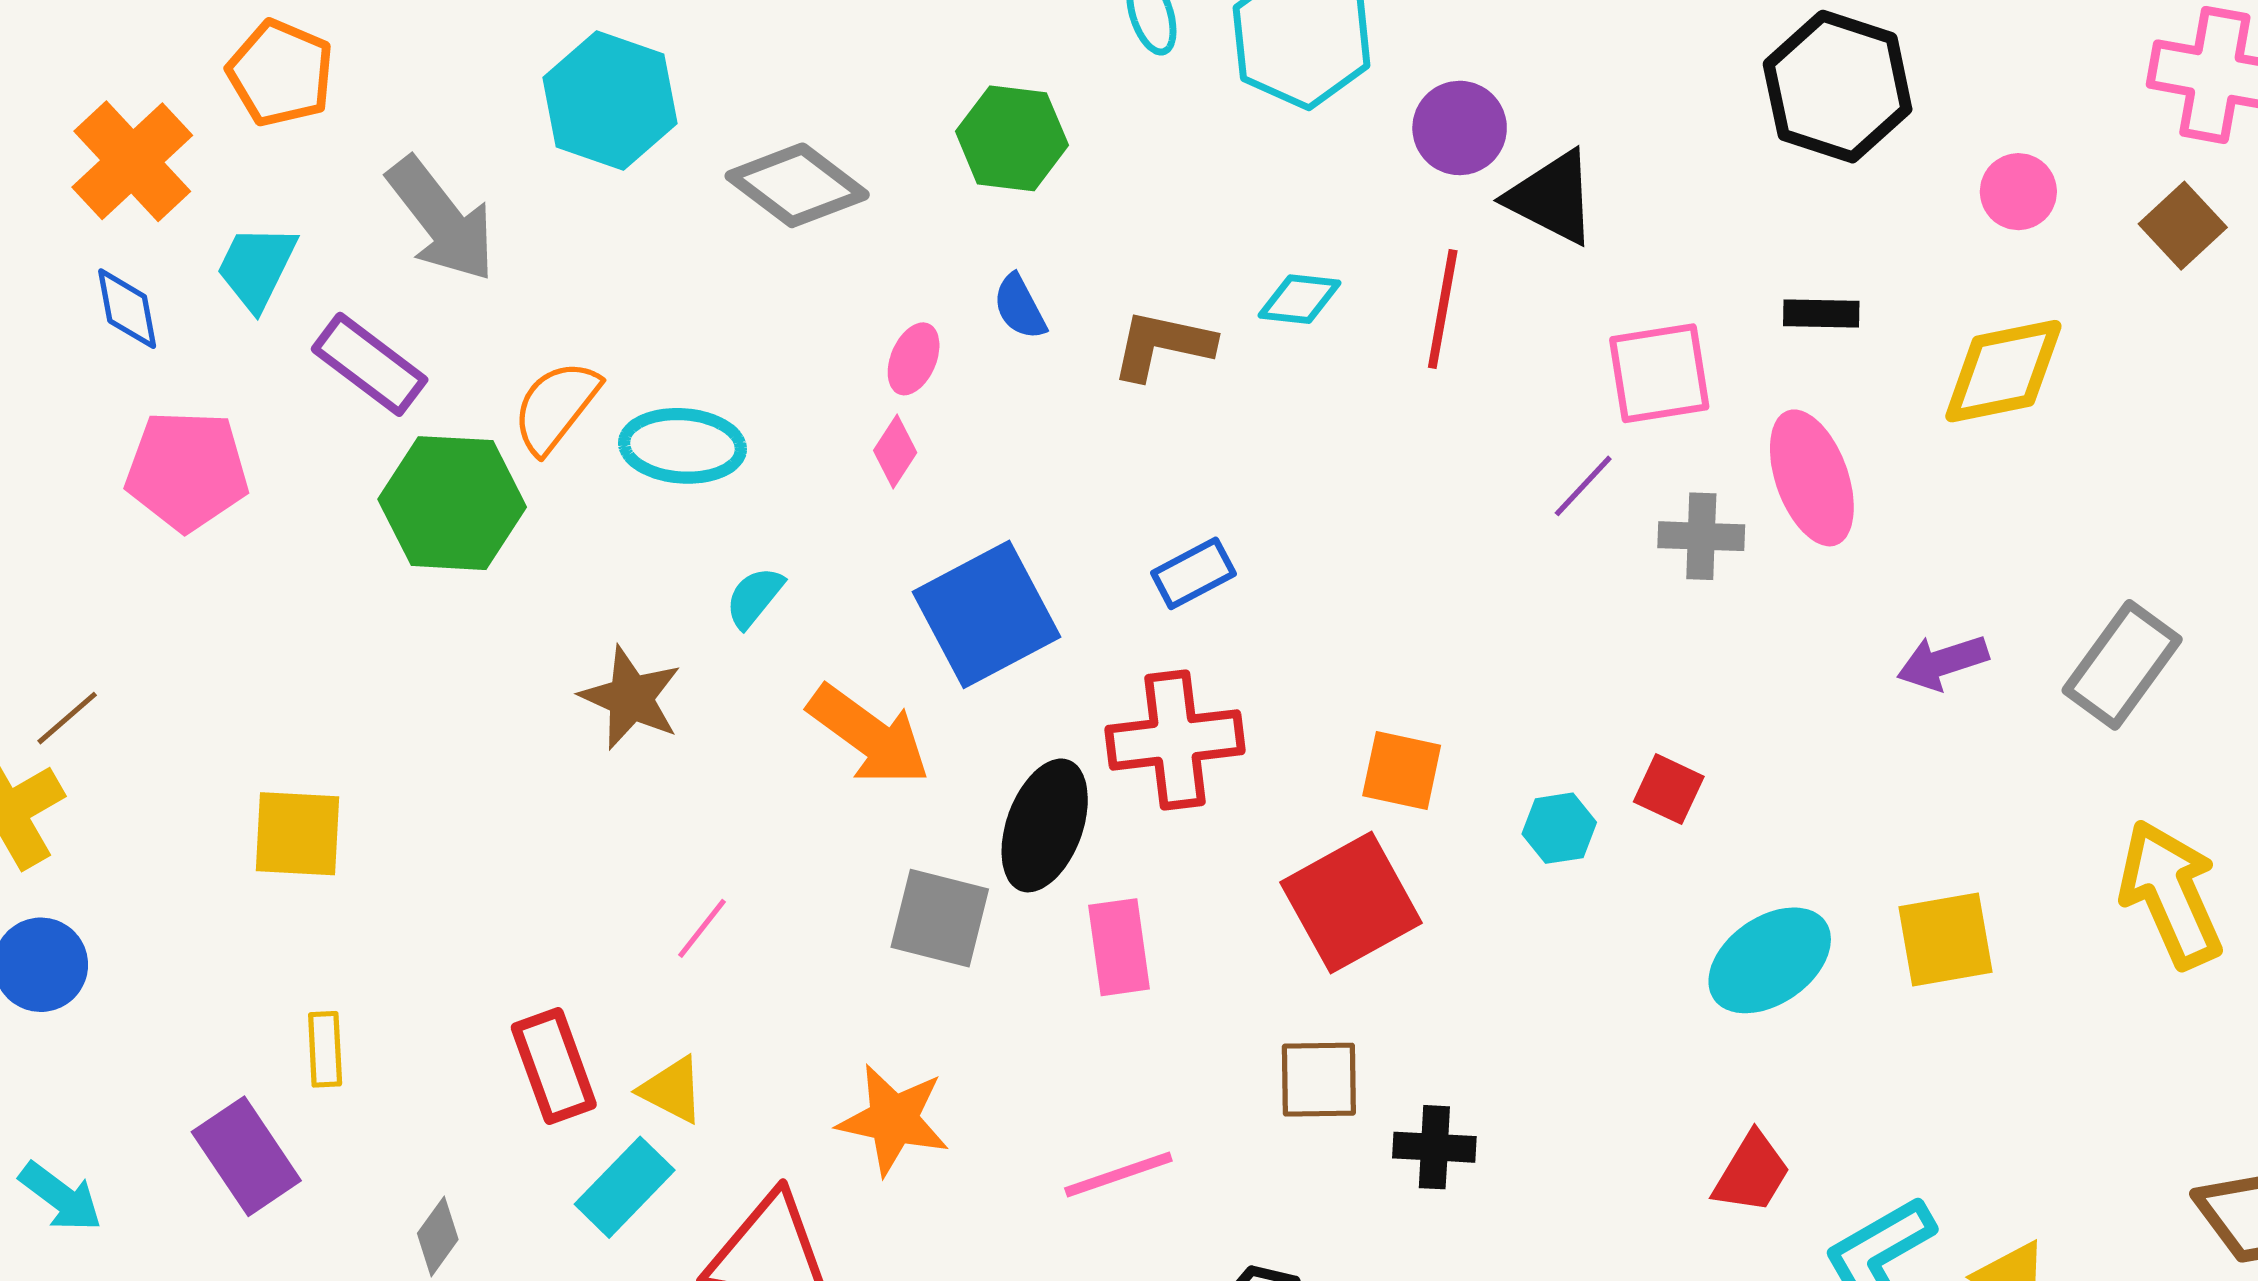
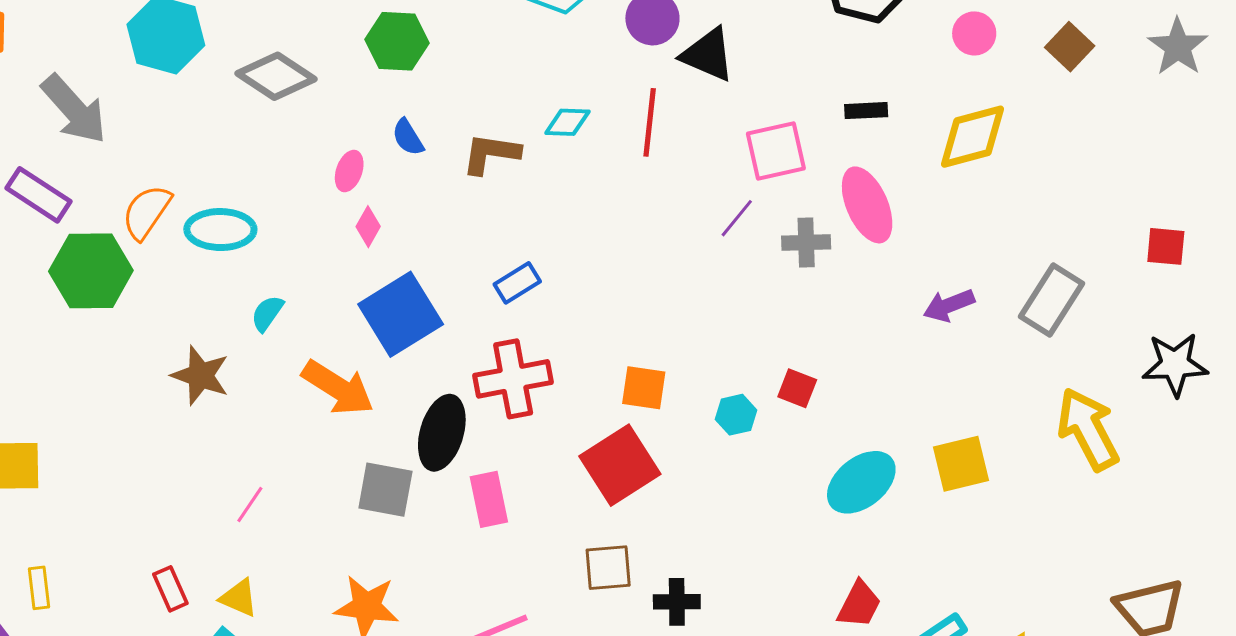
pink diamond: (895, 451) -> (368, 227), moved
red rectangle: (554, 1066) -> (170, 589), size x0.7

